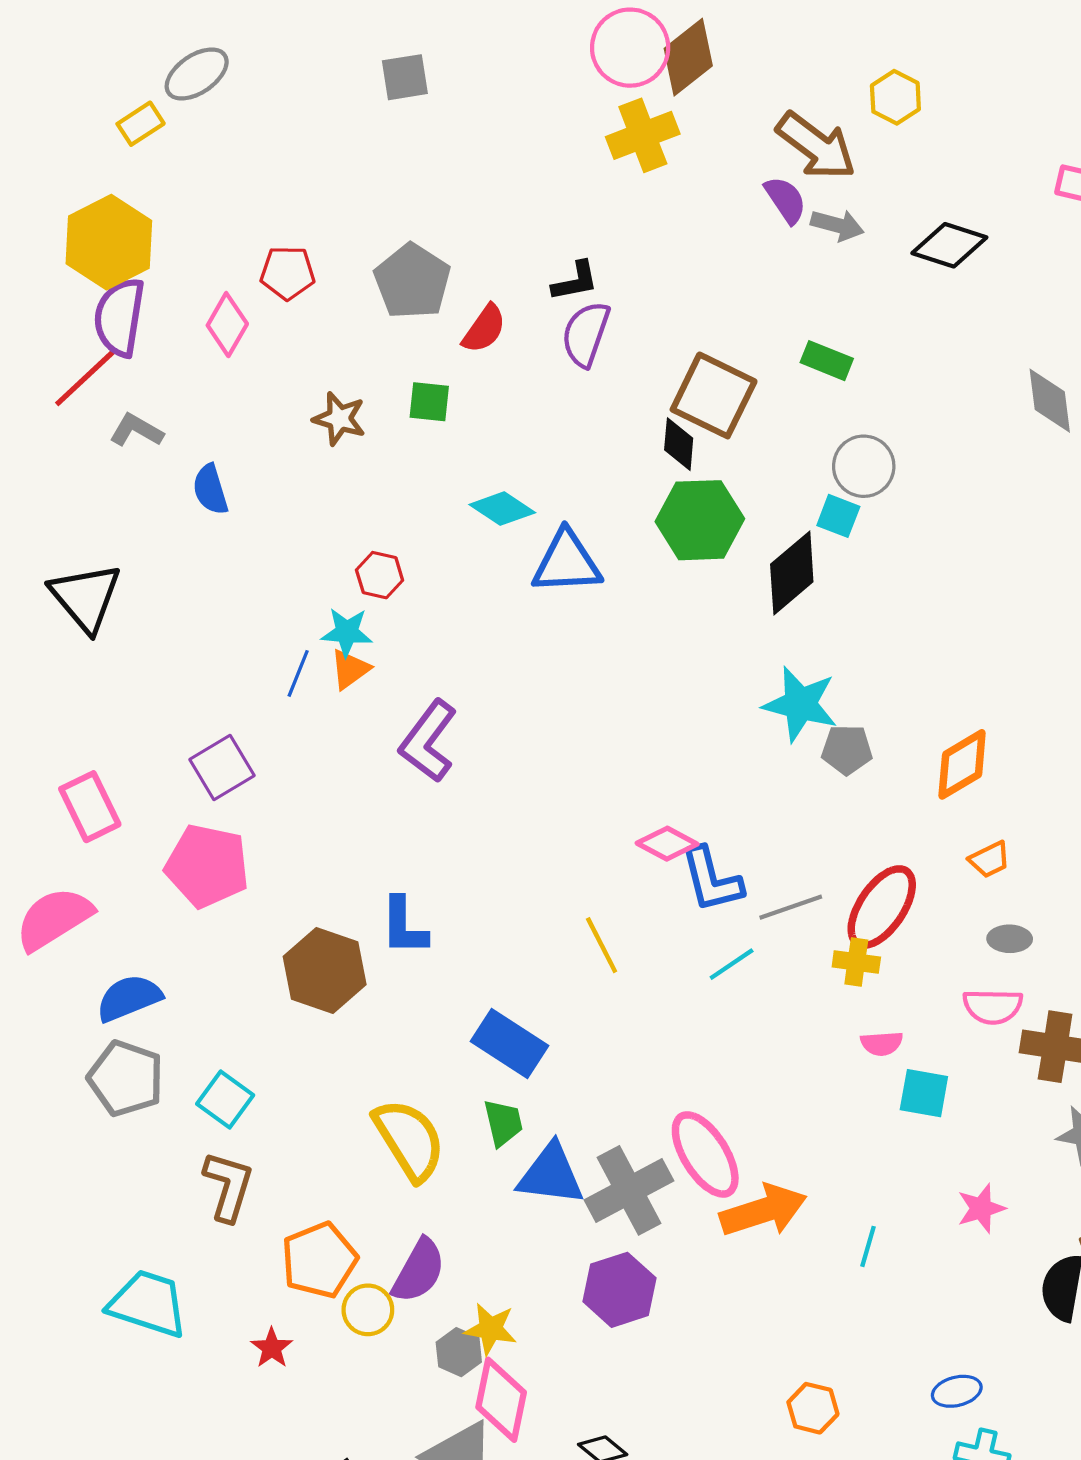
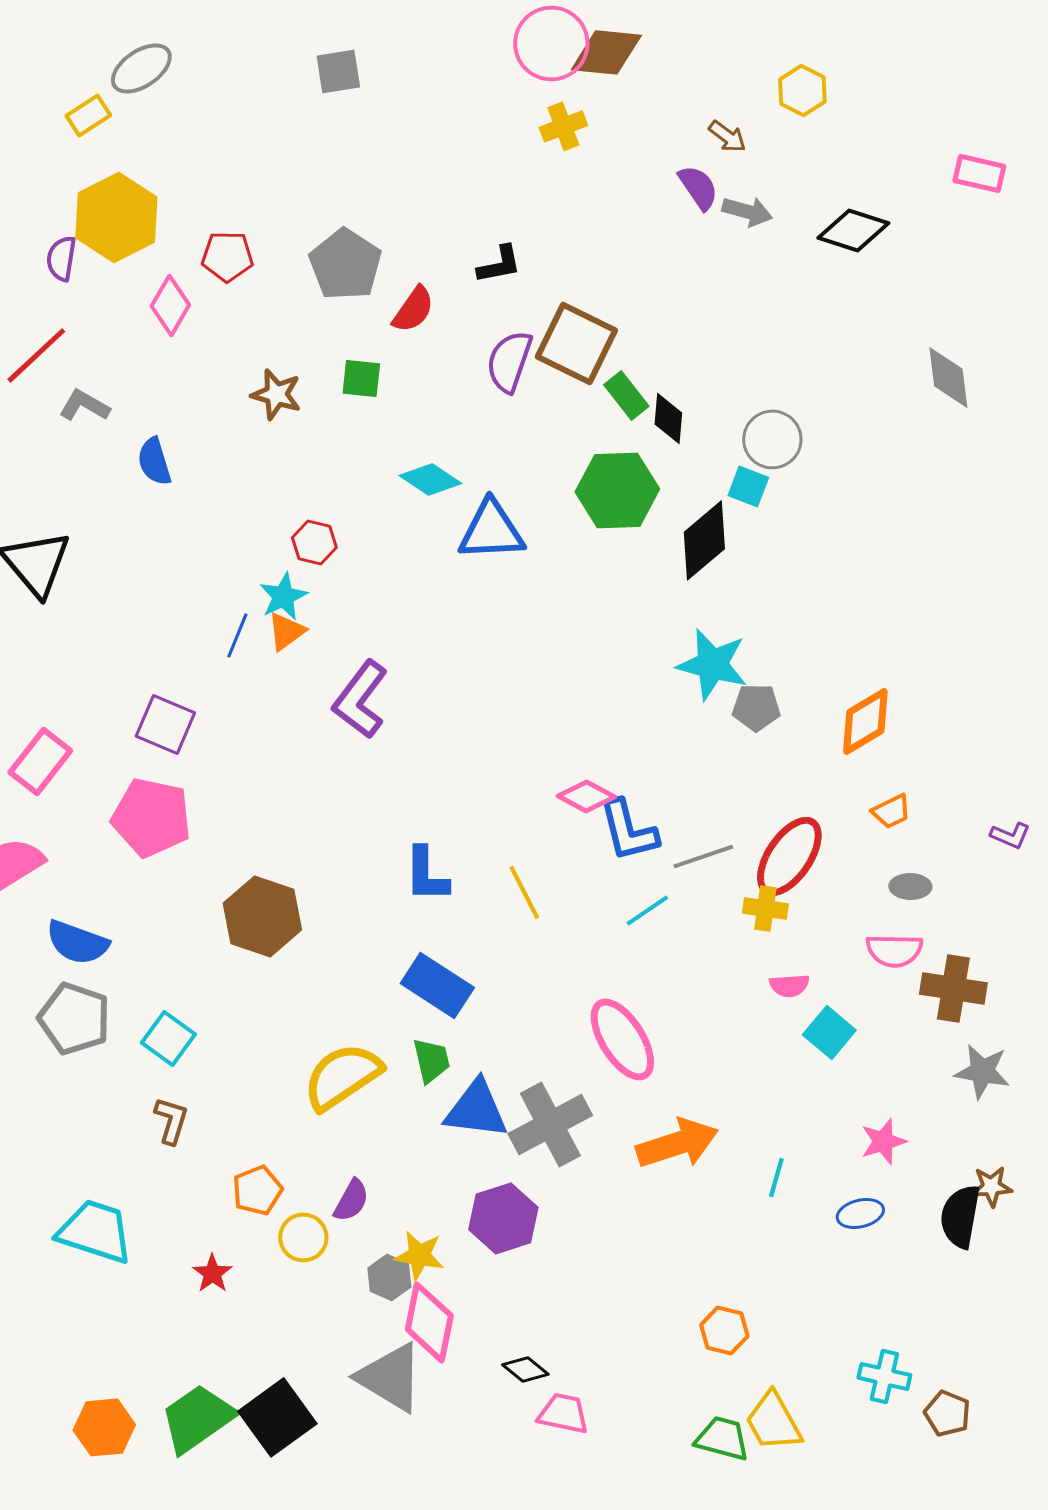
brown diamond: (688, 57) -> (606, 52), turned 44
yellow cross: (643, 135) -> (563, 126), size x0.7
brown arrow: (816, 146) -> (727, 136), size x0.5
yellow hexagon: (109, 242) -> (116, 217), moved
purple semicircle: (119, 317) -> (61, 258), moved, size x0.6
purple semicircle: (586, 334) -> (509, 361), moved
green rectangle: (827, 361) -> (626, 395), moved, turned 30
brown square: (714, 395) -> (576, 343), moved
black diamond: (679, 444) -> (668, 418), moved
cyan star: (347, 632) -> (283, 596), turned -30
purple square: (222, 768) -> (165, 724), turned -36
pink rectangle: (90, 807) -> (40, 761), turned 64
blue L-shape: (404, 926) -> (426, 874), moved
blue semicircle: (129, 998) -> (77, 942), turned -138
cyan square: (924, 1093) -> (829, 1032), turned 30
yellow semicircle: (409, 1140) -> (342, 1076), turned -92
pink ellipse: (705, 1154) -> (622, 1039), moved
brown L-shape: (228, 1186) -> (171, 1120), size x0.7
orange pentagon: (319, 1260) -> (257, 1190), size x0.7
purple semicircle: (419, 1271) -> (351, 1200), size x0.7
purple hexagon: (620, 1290) -> (503, 1218), moved
blue ellipse: (957, 1391) -> (860, 1213), moved

